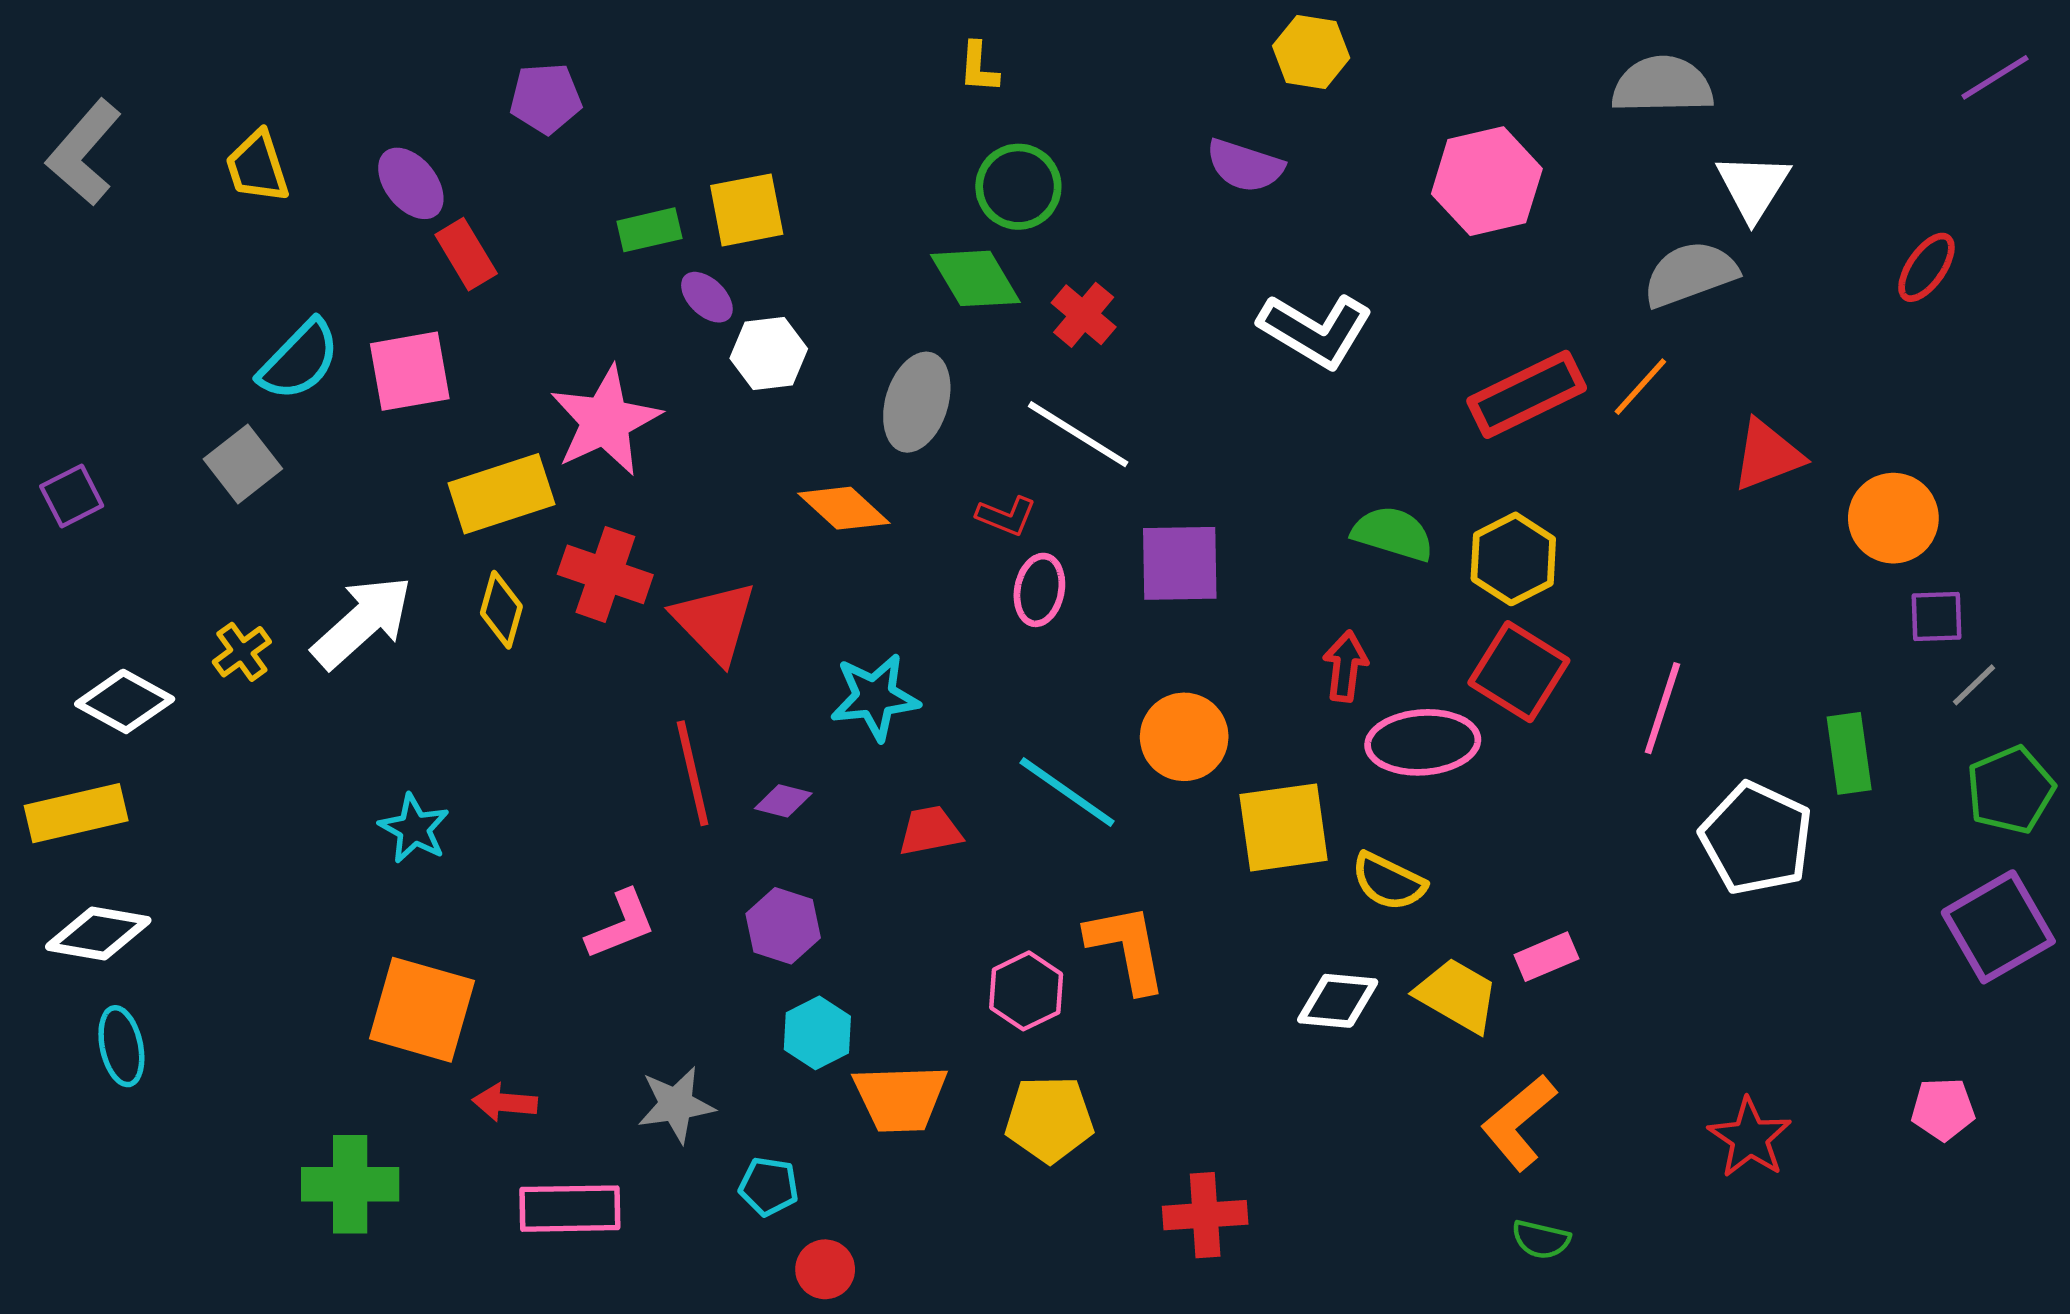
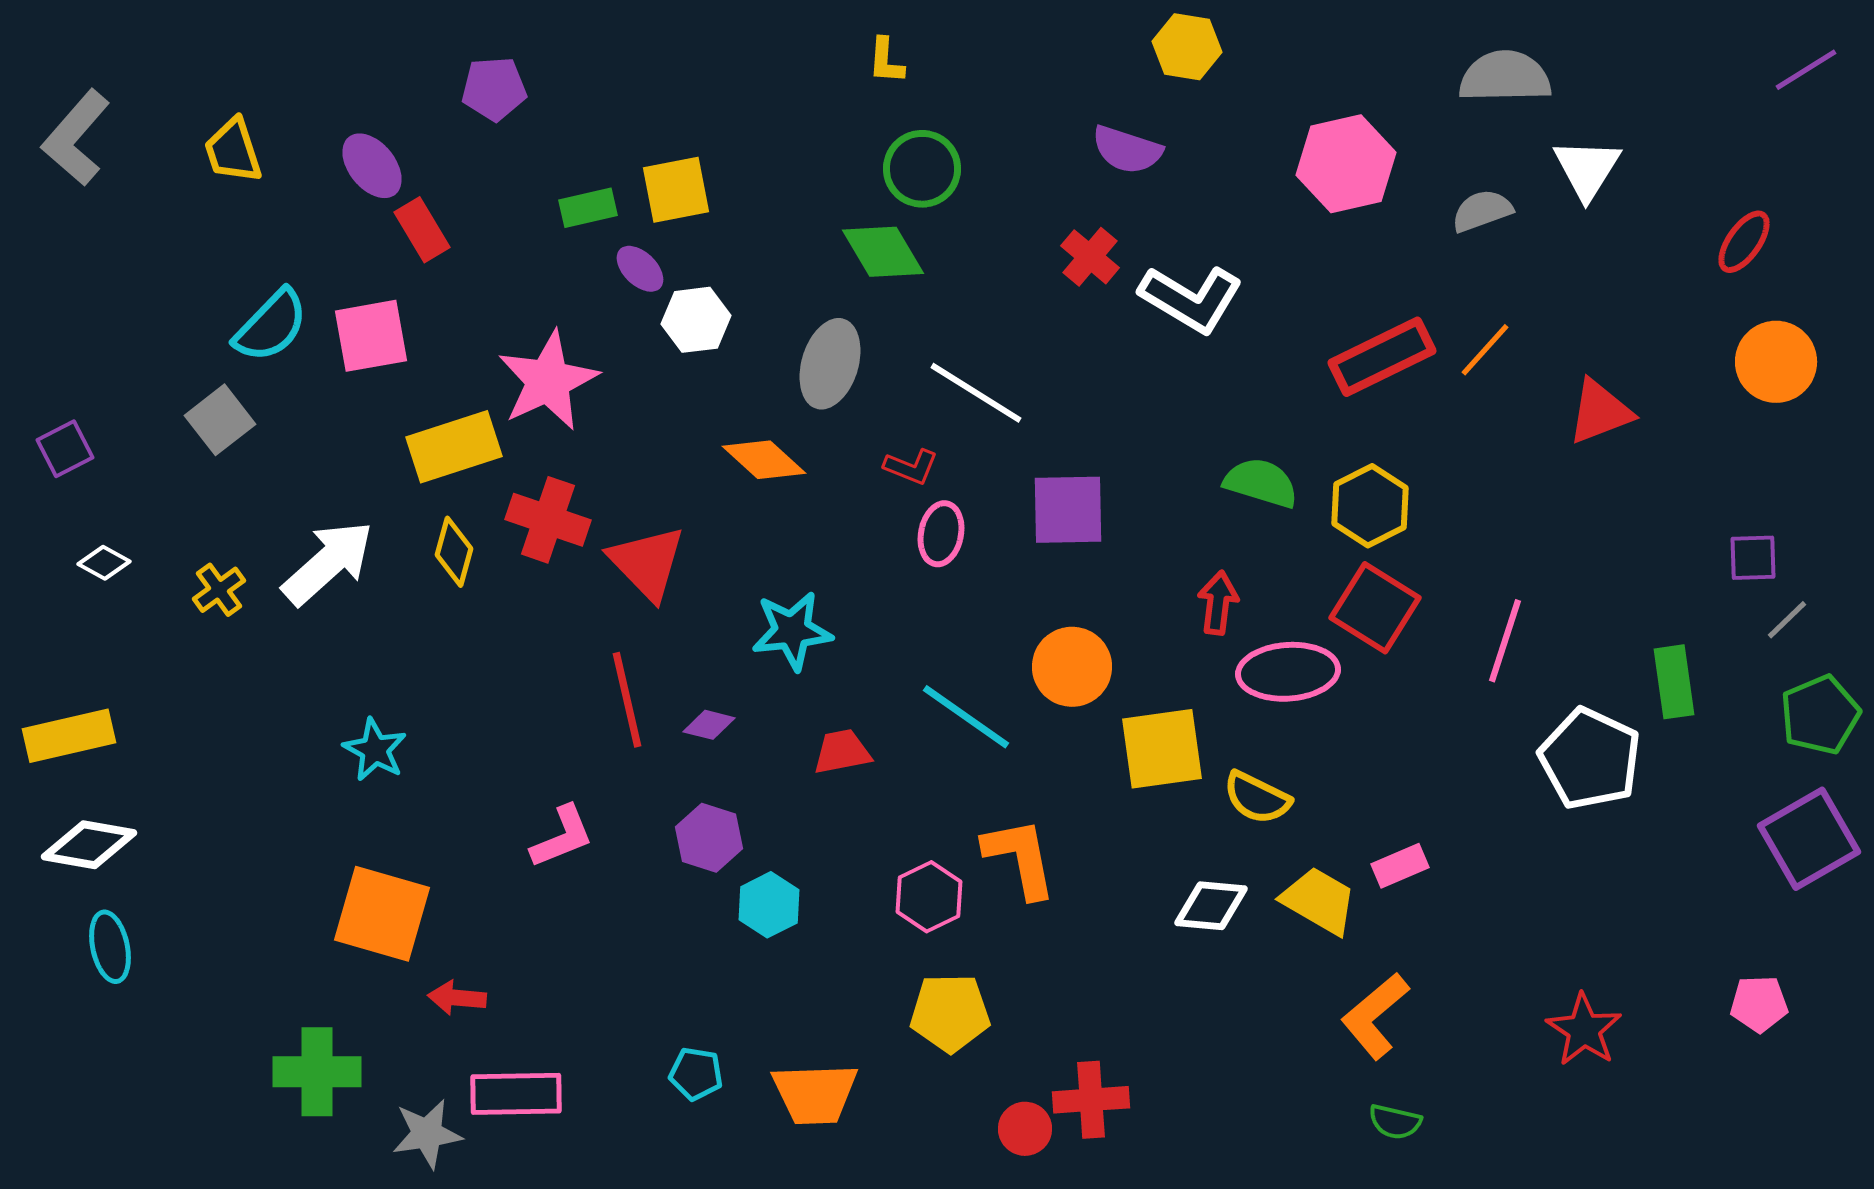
gray semicircle: (1690, 274) -> (1482, 211), moved, size x0.7
red cross: (1084, 315) -> (1090, 257), moved
orange circle: (1893, 518) -> (1776, 362), moved
white diamond: (125, 701) -> (104, 563), moved, size x0.6
cyan hexagon: (817, 1033) -> (769, 905), moved
orange trapezoid: (900, 1098) -> (815, 1094), moved
gray star: (676, 1105) -> (427, 1134), moved
red circle: (825, 1269) -> (1025, 1129), moved

